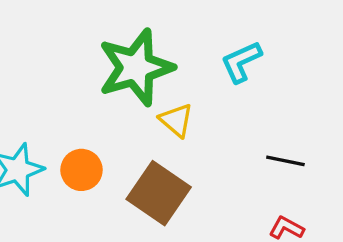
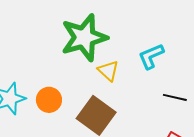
cyan L-shape: (241, 62) -> (151, 56), moved

